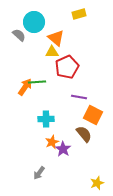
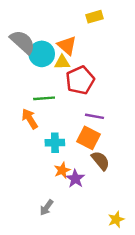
cyan circle: (34, 22) -> (42, 54), moved
gray semicircle: (19, 35) -> (23, 42), size x1.6
orange arrow: (25, 87) -> (30, 119), moved, turned -66
orange square: (93, 115) -> (88, 138), moved

